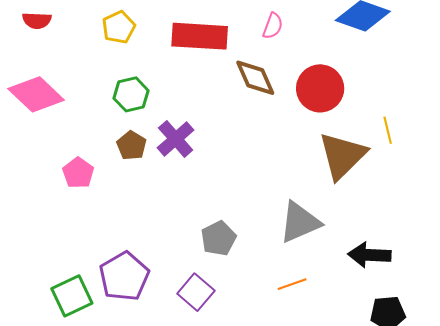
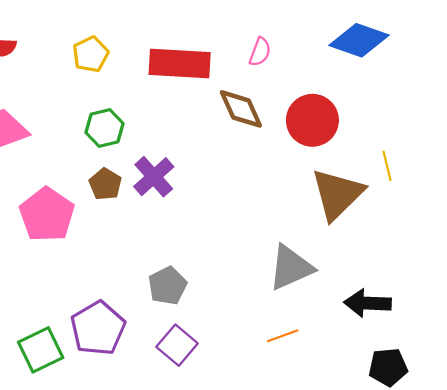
pink pentagon: (78, 173) -> (47, 215), size x1.6
gray pentagon: (219, 238) -> (167, 286), moved

